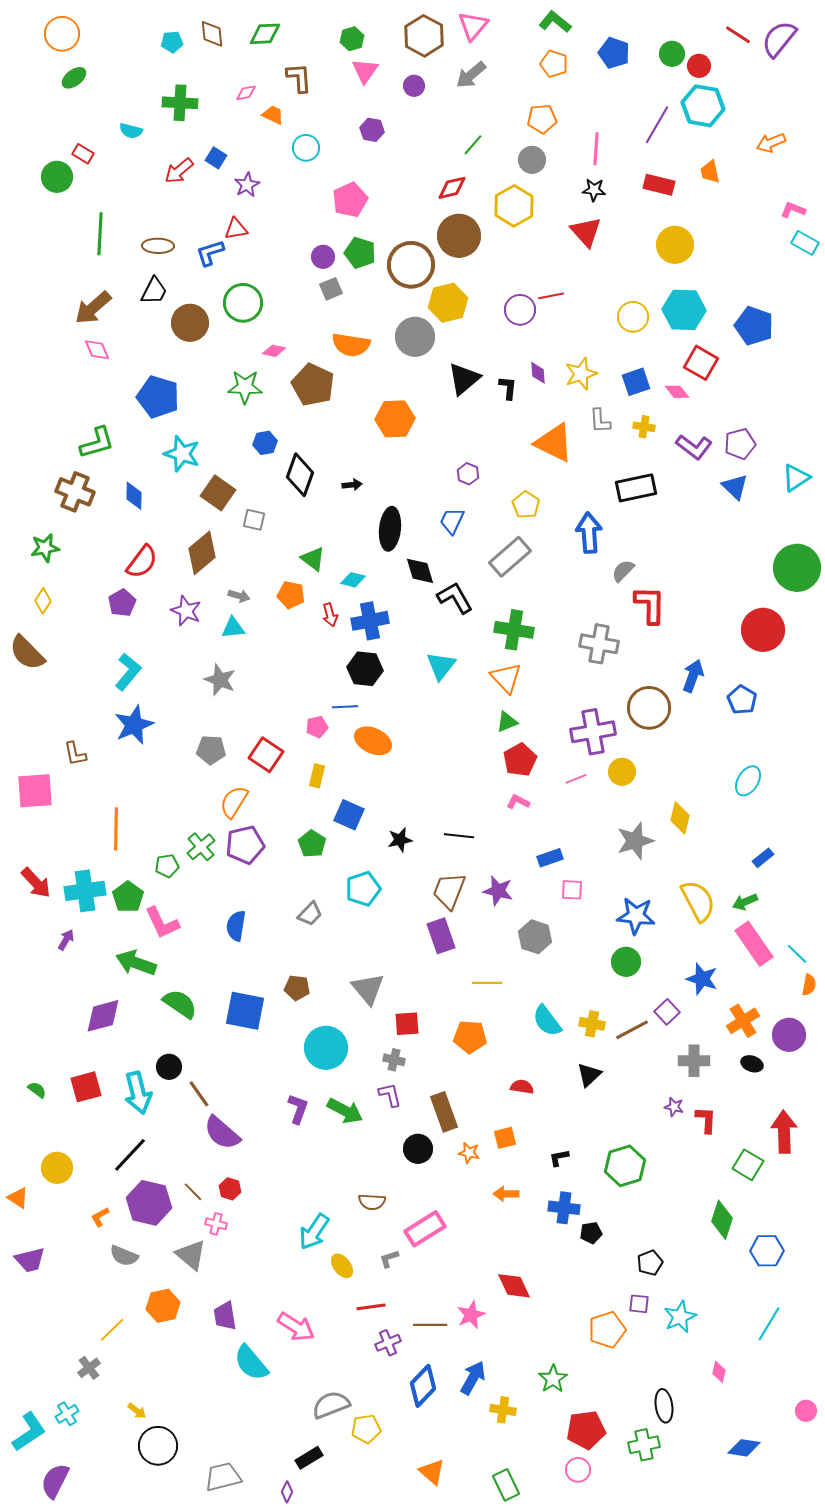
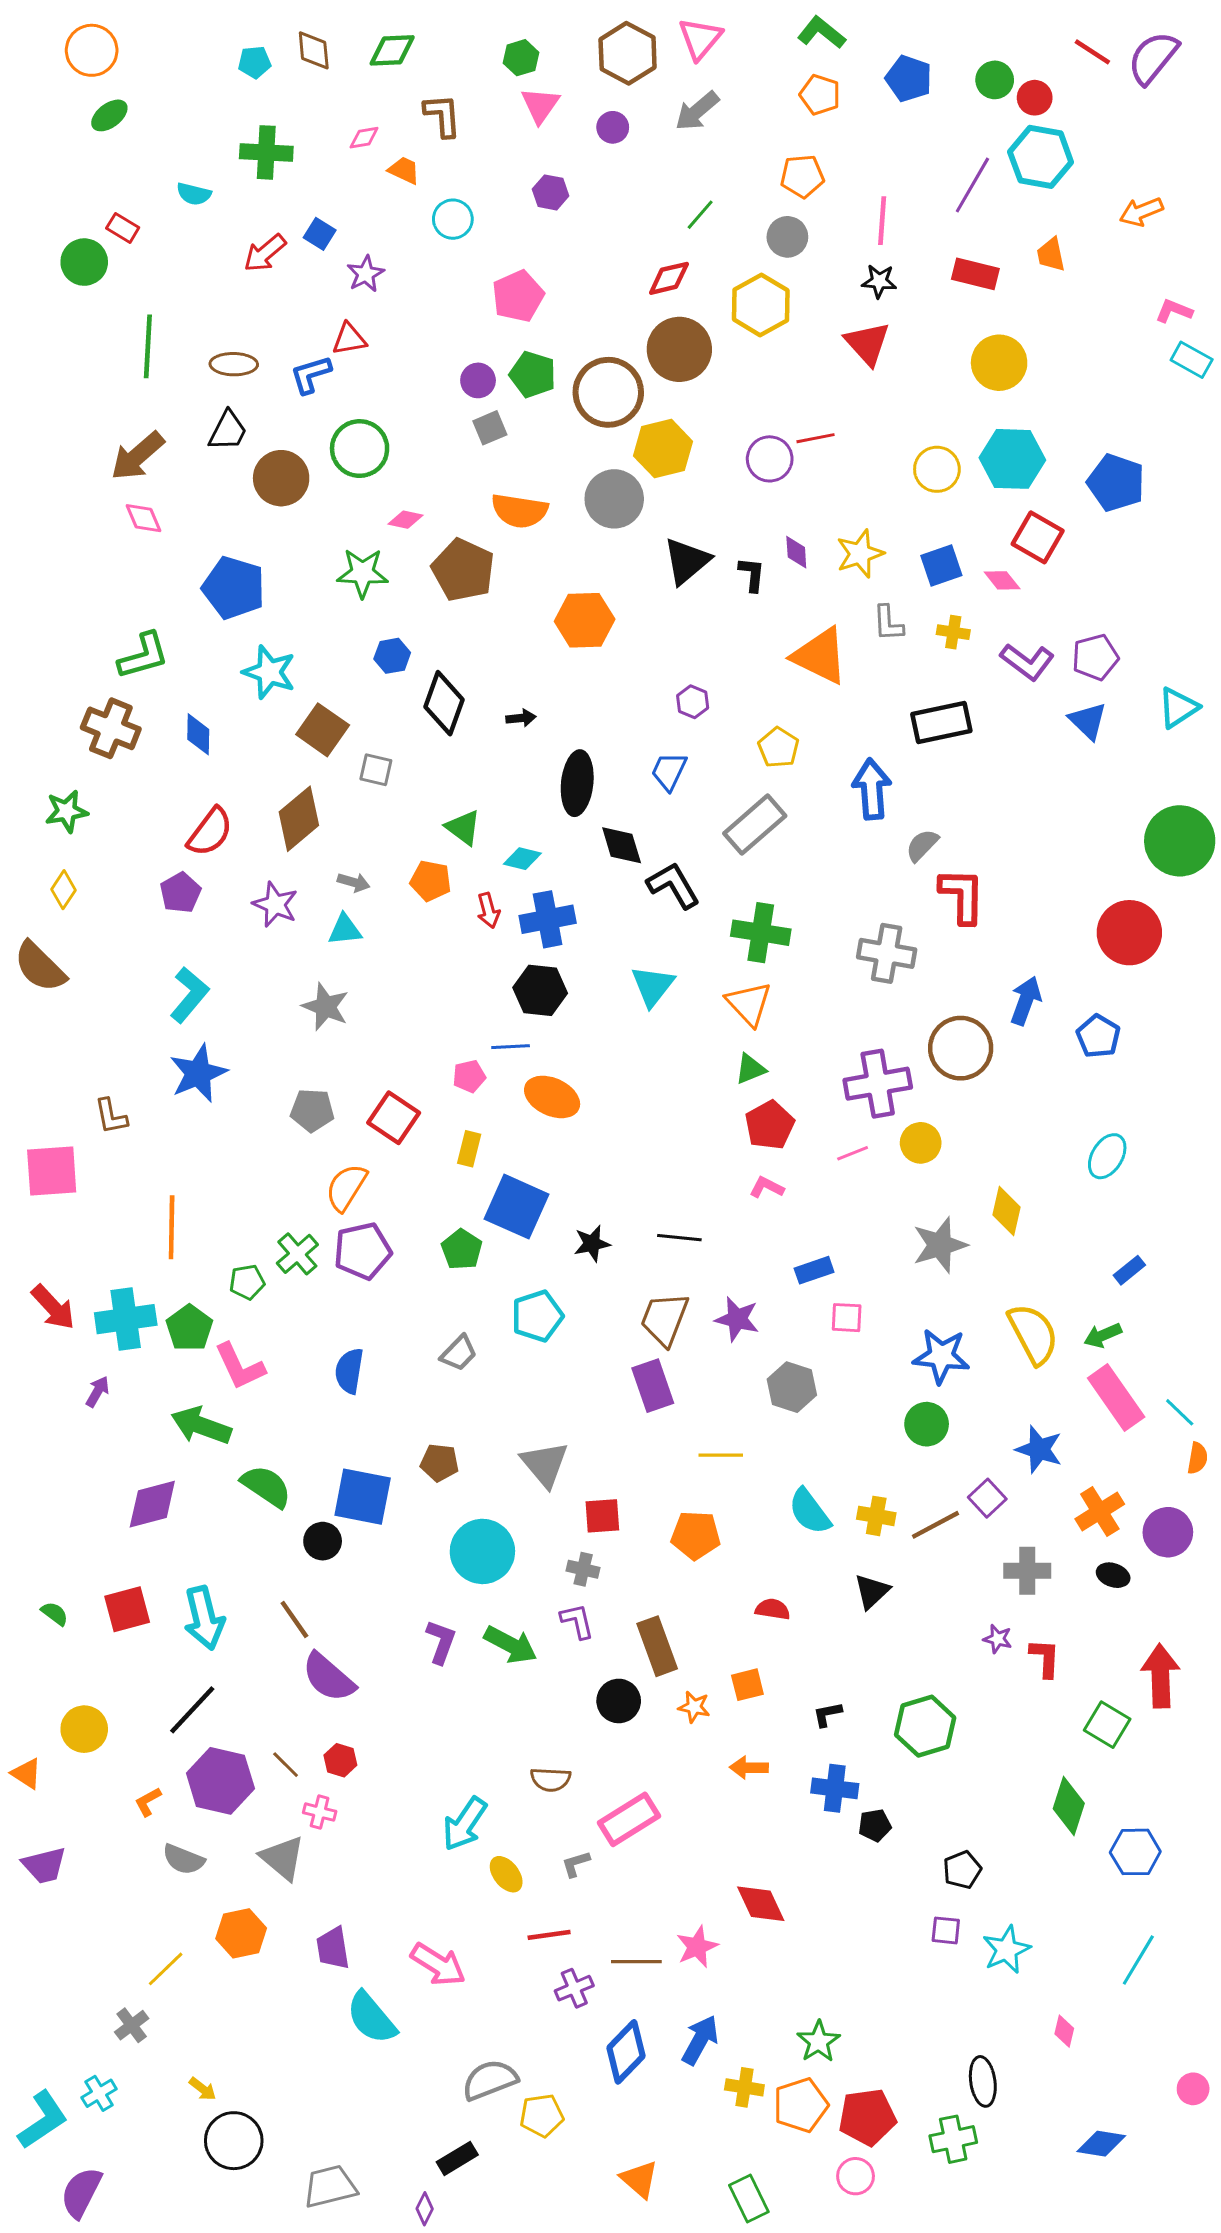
blue square: (349, 815) -> (516, 1207), size x1.4
black circle: (169, 1067) -> (323, 1541), moved
orange pentagon: (607, 1330) -> (801, 2105), moved

